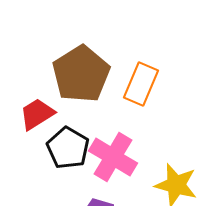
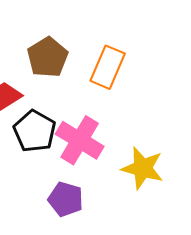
brown pentagon: (81, 74) -> (48, 57), size x0.7

